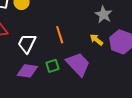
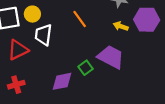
orange line: (60, 35) -> (80, 19), moved
white trapezoid: (27, 43) -> (43, 35), moved

